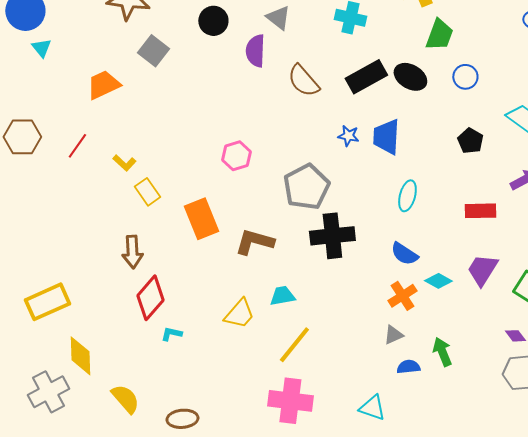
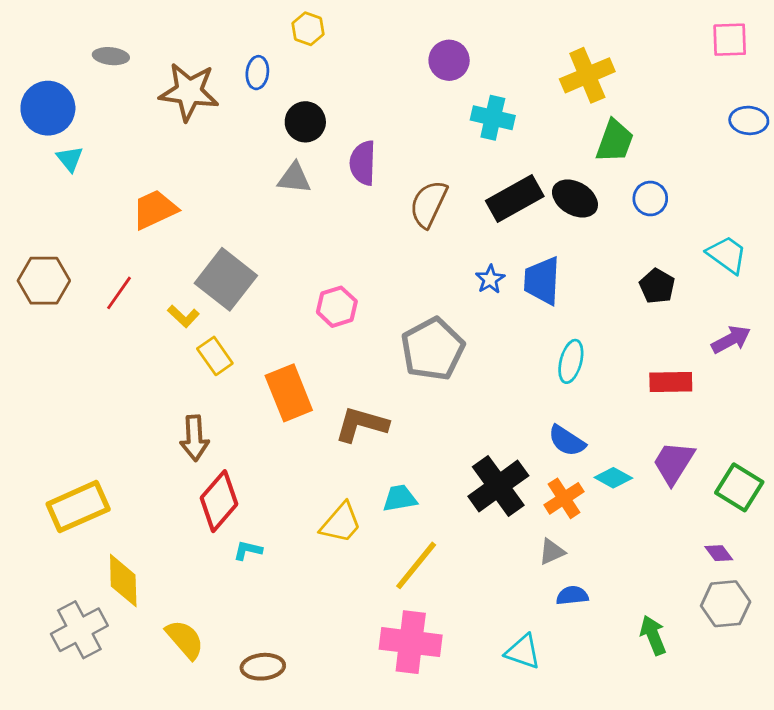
gray triangle: (278, 18) -> (294, 178), moved, turned -32
gray square: (153, 51) -> (226, 279), moved, size x1.4
brown semicircle: (303, 81) -> (428, 204), turned 66
blue star: (348, 136) -> (490, 279), turned 30
black cross: (332, 236) -> (498, 486), moved, turned -30
green arrow: (442, 352) -> (653, 635), moved

